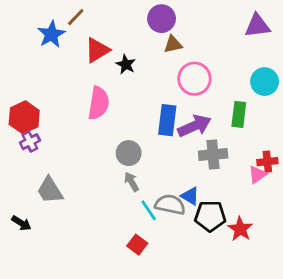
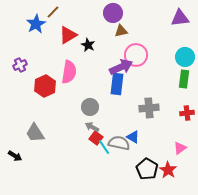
green rectangle: (239, 114) -> (184, 79), moved
red hexagon: (24, 117) -> (45, 86), moved
purple arrow: (194, 126) -> (121, 67), moved
purple cross: (30, 142) -> (20, 65), moved
pink triangle: (257, 175) -> (180, 148), moved
gray arrow: (131, 182) -> (92, 127), turned -32
black pentagon: (210, 216) -> (147, 169), moved, turned 30
red star: (240, 229) -> (168, 170), moved
red square: (137, 245) -> (96, 138), moved

